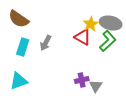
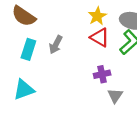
yellow star: (91, 24) -> (97, 16), moved
purple cross: (82, 80) -> (102, 74), moved

